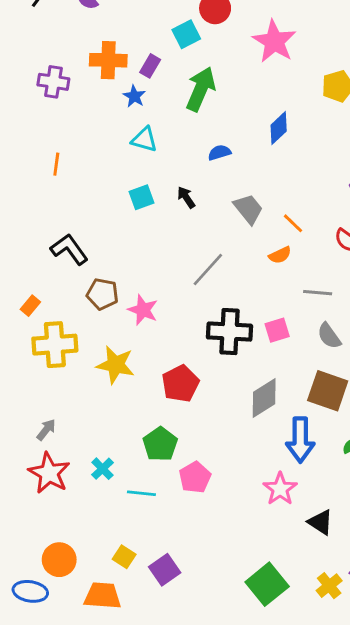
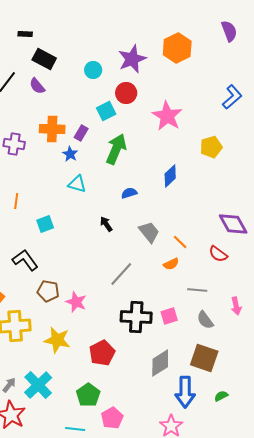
cyan square: (141, 197) -> (45, 224), moved
cyan cross: (102, 469) -> (38, 385), moved, size x1.8

